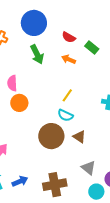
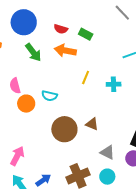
orange arrow: (69, 59) -> (65, 51), size x1.5
yellow line: (67, 95) -> (86, 77), moved
cyan semicircle: (65, 115) -> (49, 96), moved
cyan circle: (96, 192) -> (107, 177), moved

